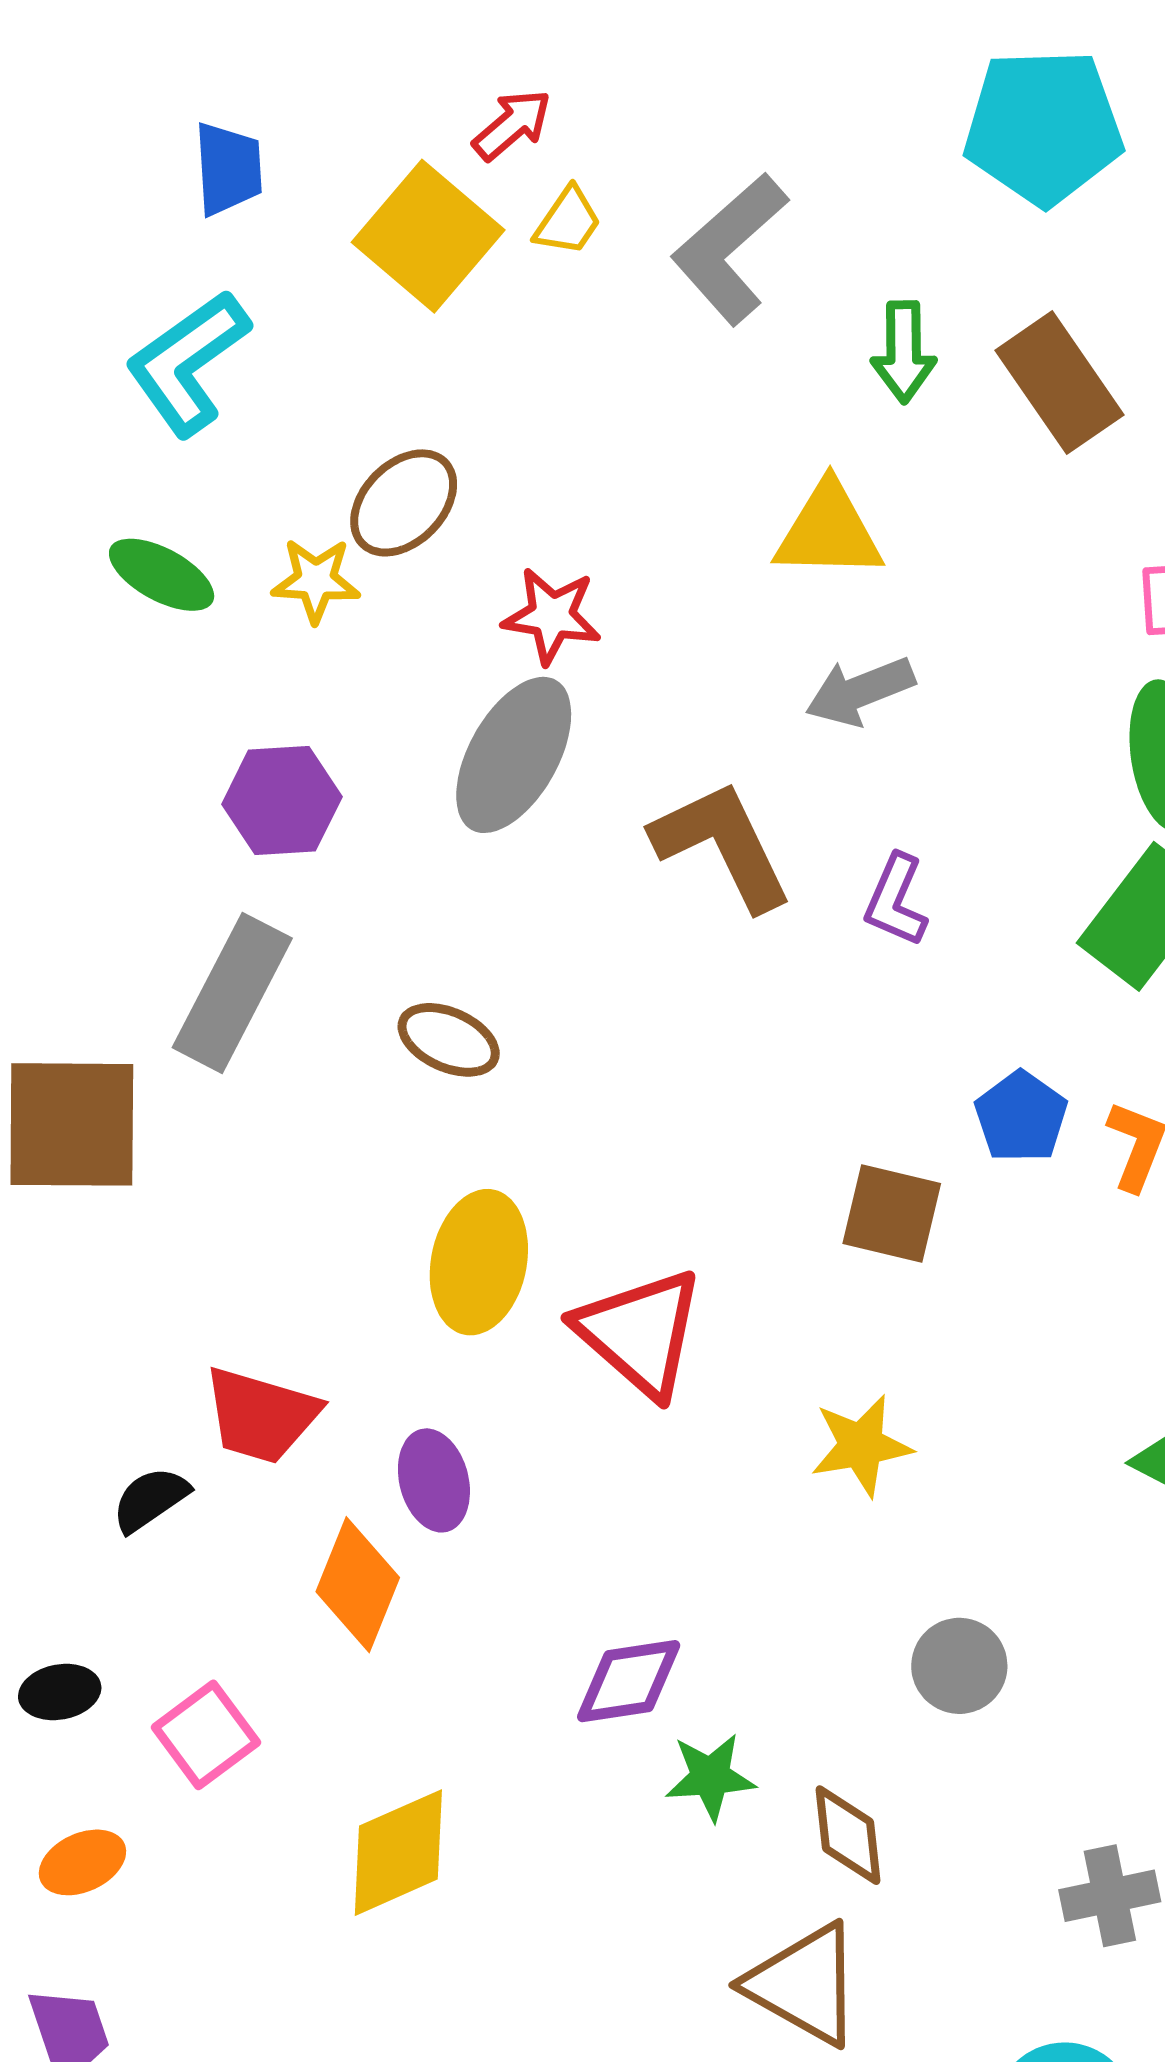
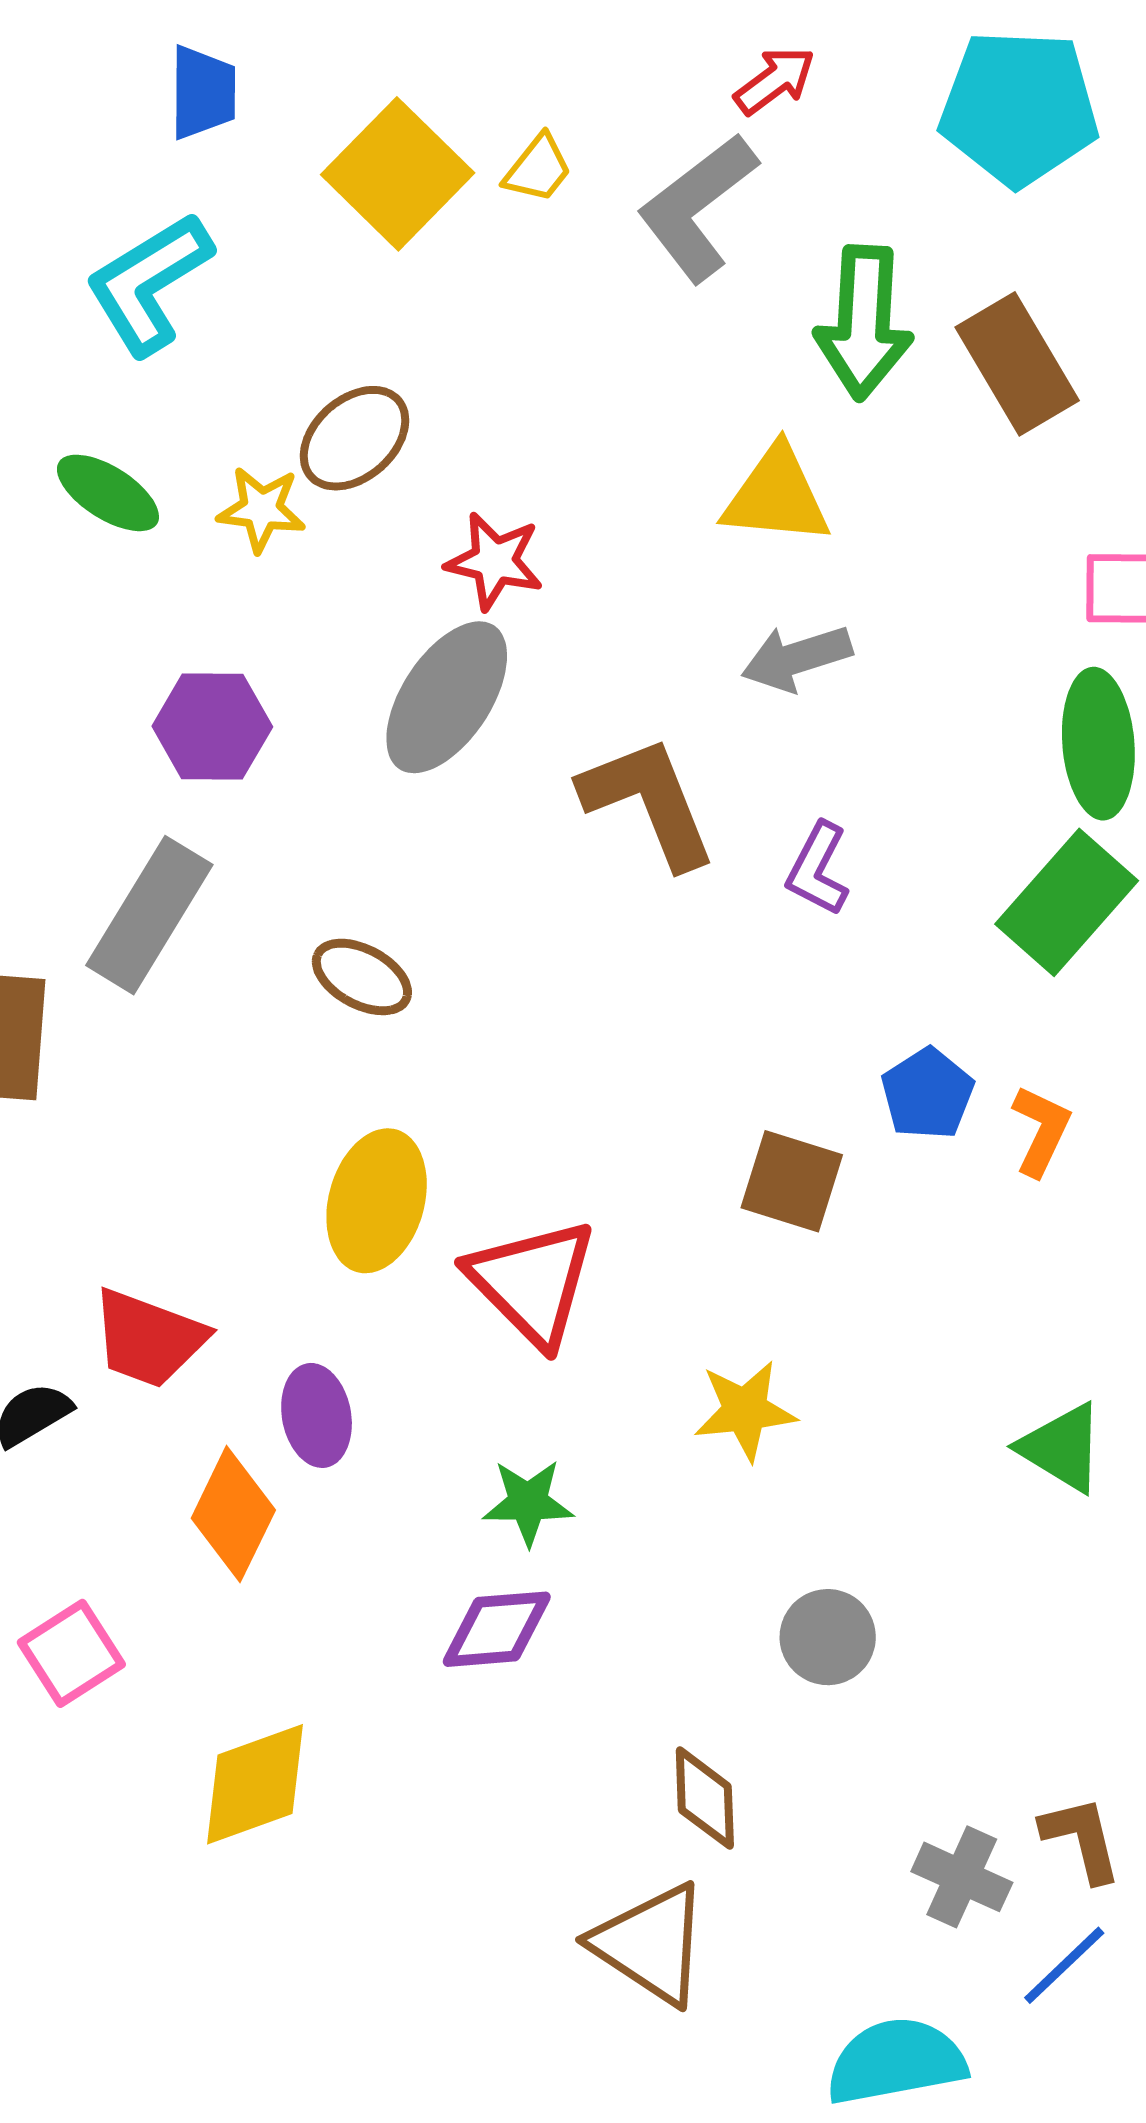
red arrow: (512, 125) -> (775, 80), moved
green arrow: (904, 352) -> (864, 322), size x1.5
green star: (710, 1777) -> (528, 1502), moved
gray cross: (1110, 1896) -> (962, 1877), turned 32

